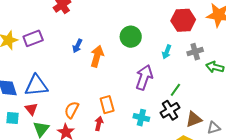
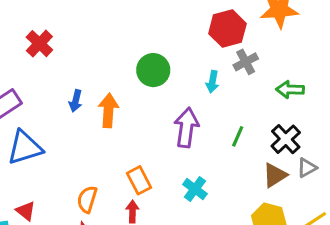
gray cross: (195, 52) -> (246, 62), moved
blue triangle: (36, 86) -> (25, 148), moved
black cross: (170, 110) -> (286, 139), moved
cyan cross: (141, 118) -> (195, 189), turned 35
gray triangle: (214, 128) -> (307, 168), moved

